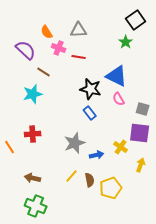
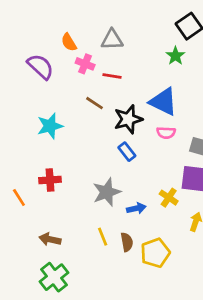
brown line: (44, 72) -> (94, 103), moved
black star: (91, 89) -> (128, 119), turned -30
pink semicircle: (119, 99) -> (166, 133), turned -56
yellow line: (72, 176) -> (103, 237), turned -64
green cross: (36, 206) -> (54, 277), turned 30

